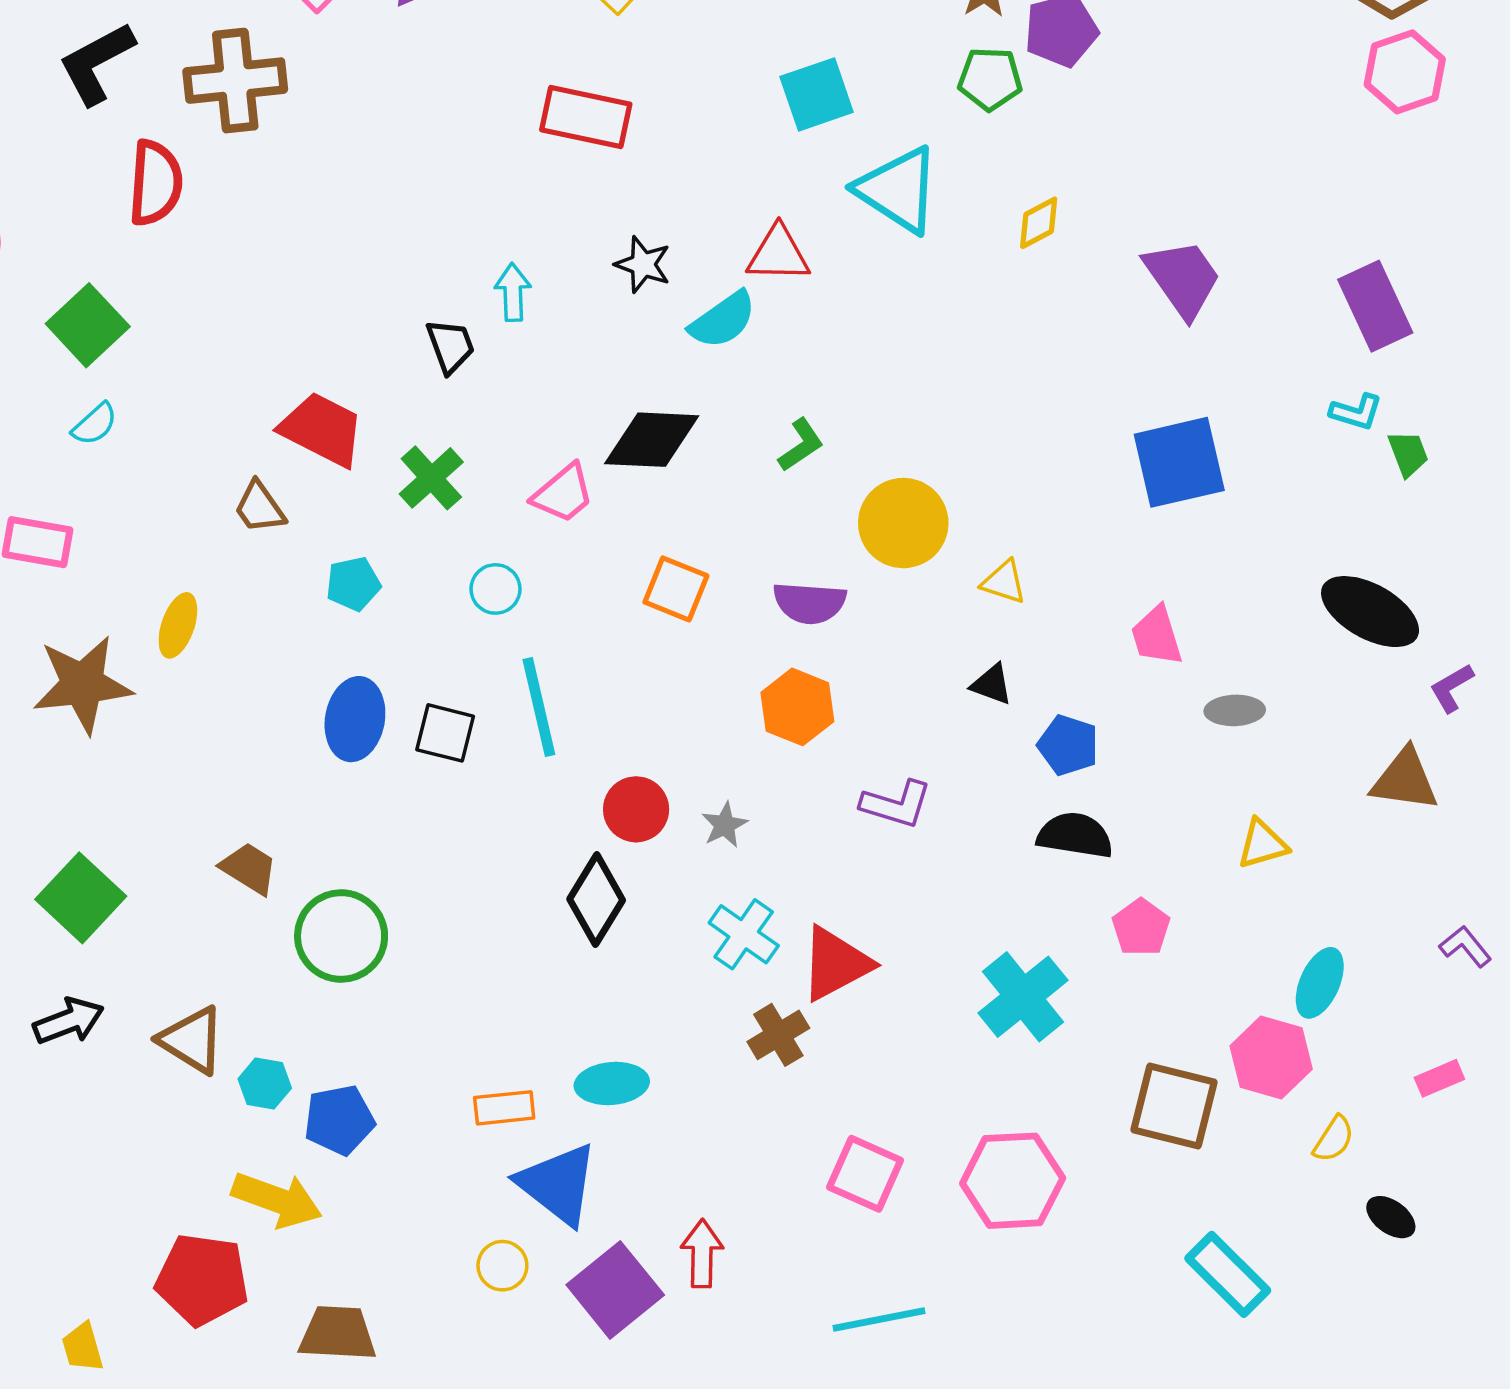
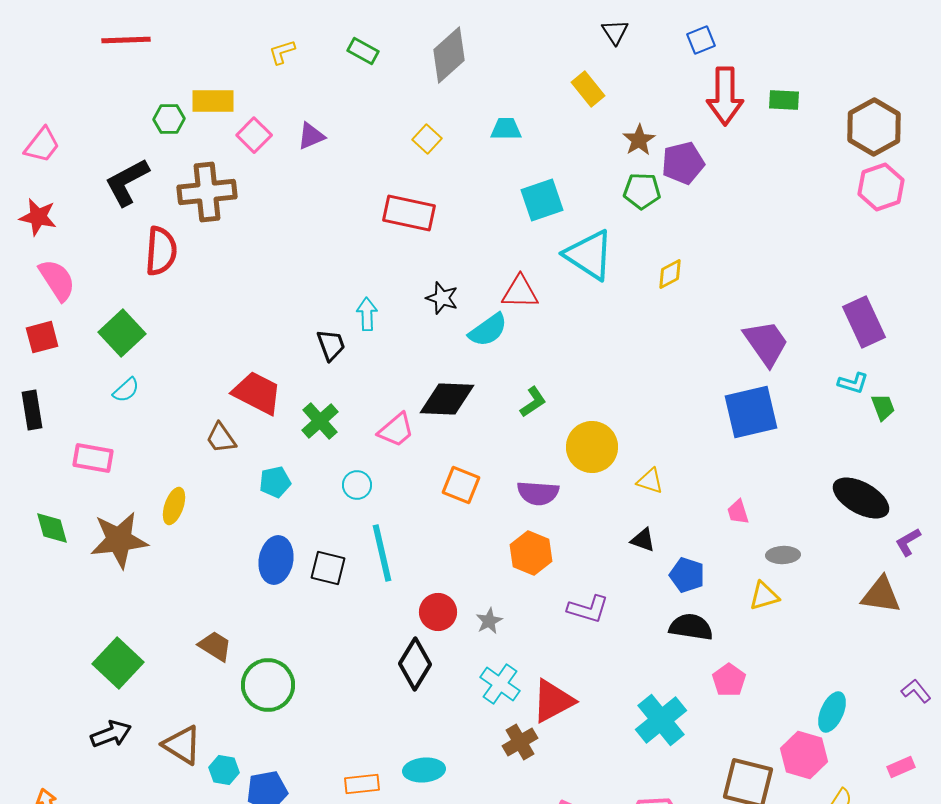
purple trapezoid: (1183, 278) -> (766, 343), moved
pink trapezoid: (1157, 636) -> (738, 512), size x0.7
yellow triangle: (1262, 844) -> (764, 596), moved

